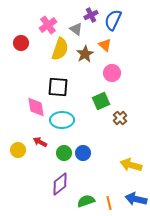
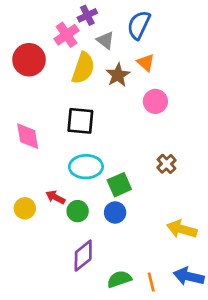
purple cross: (91, 15) -> (87, 15), moved
blue semicircle: (113, 20) -> (139, 25), moved
red circle: (21, 43) -> (29, 60), size x1.5
green square: (101, 101) -> (119, 185), moved
pink diamond: (36, 107) -> (28, 136), moved
green circle: (64, 153) -> (78, 211), moved

